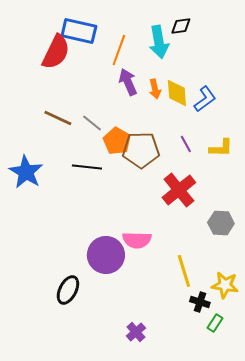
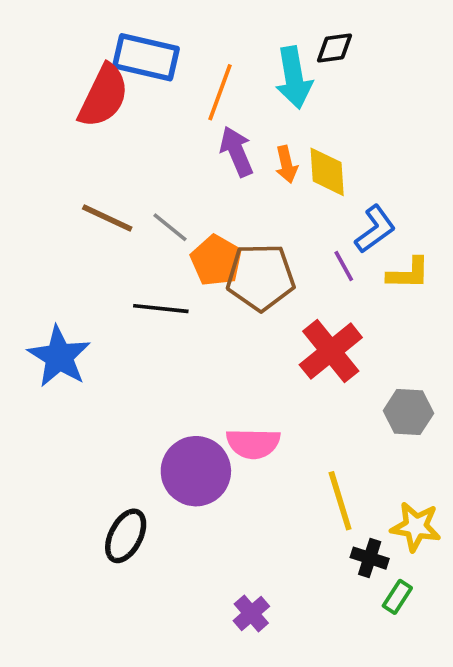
blue L-shape: (205, 99) -> (375, 229), moved
blue star: (26, 172) -> (59, 357), moved

